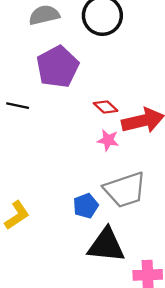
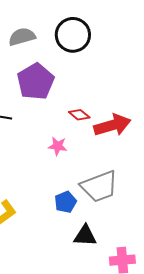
pink star: (108, 140) -> (58, 146), moved
black triangle: (106, 245) -> (85, 236), size x0.7

